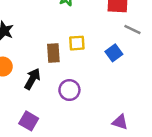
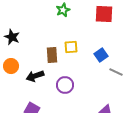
gray line: (132, 29) -> (116, 72), moved
black arrow: (32, 79) -> (35, 76), turned -138

